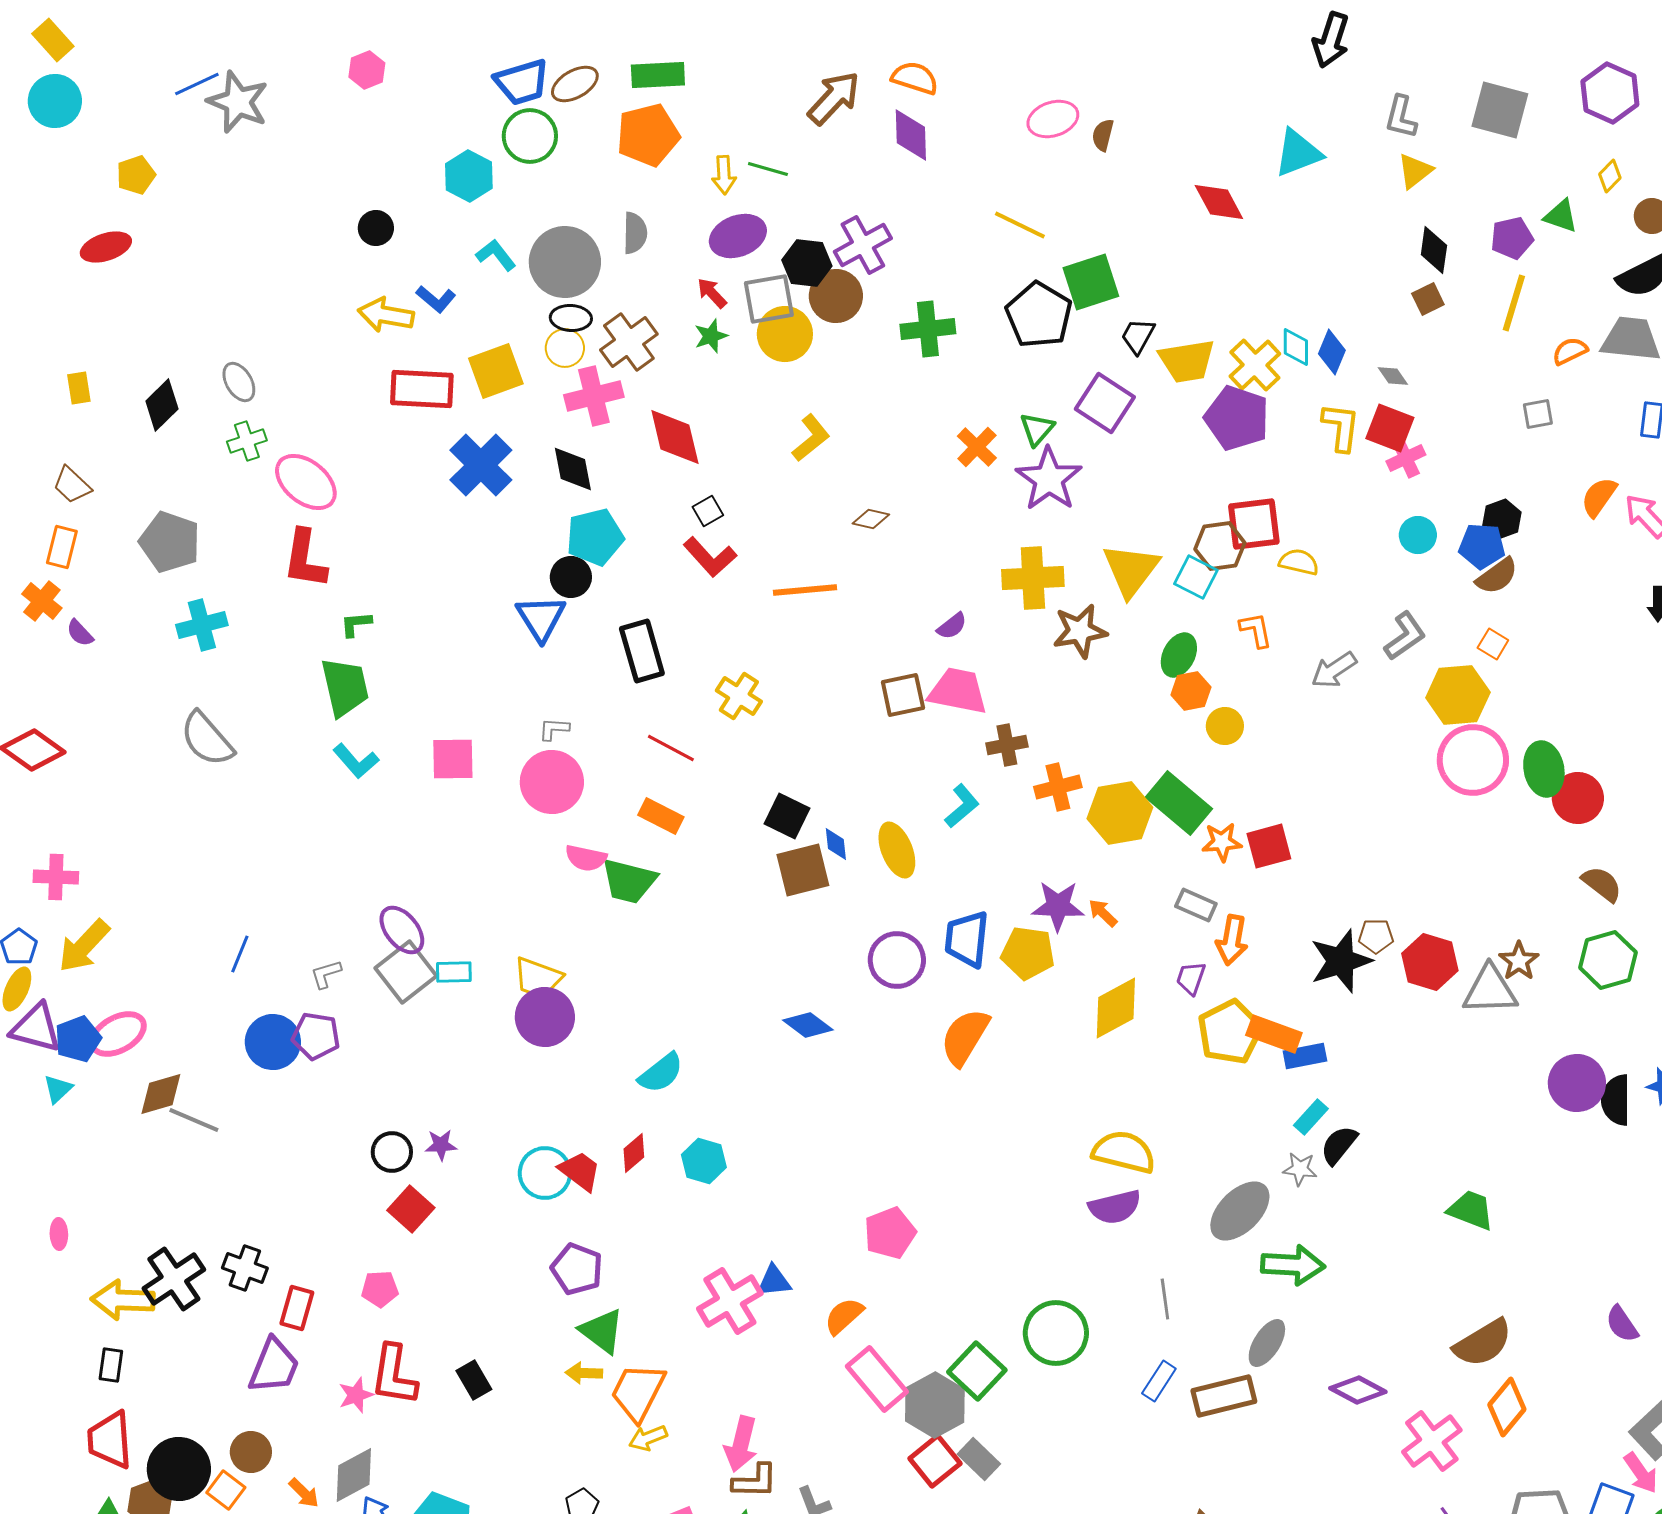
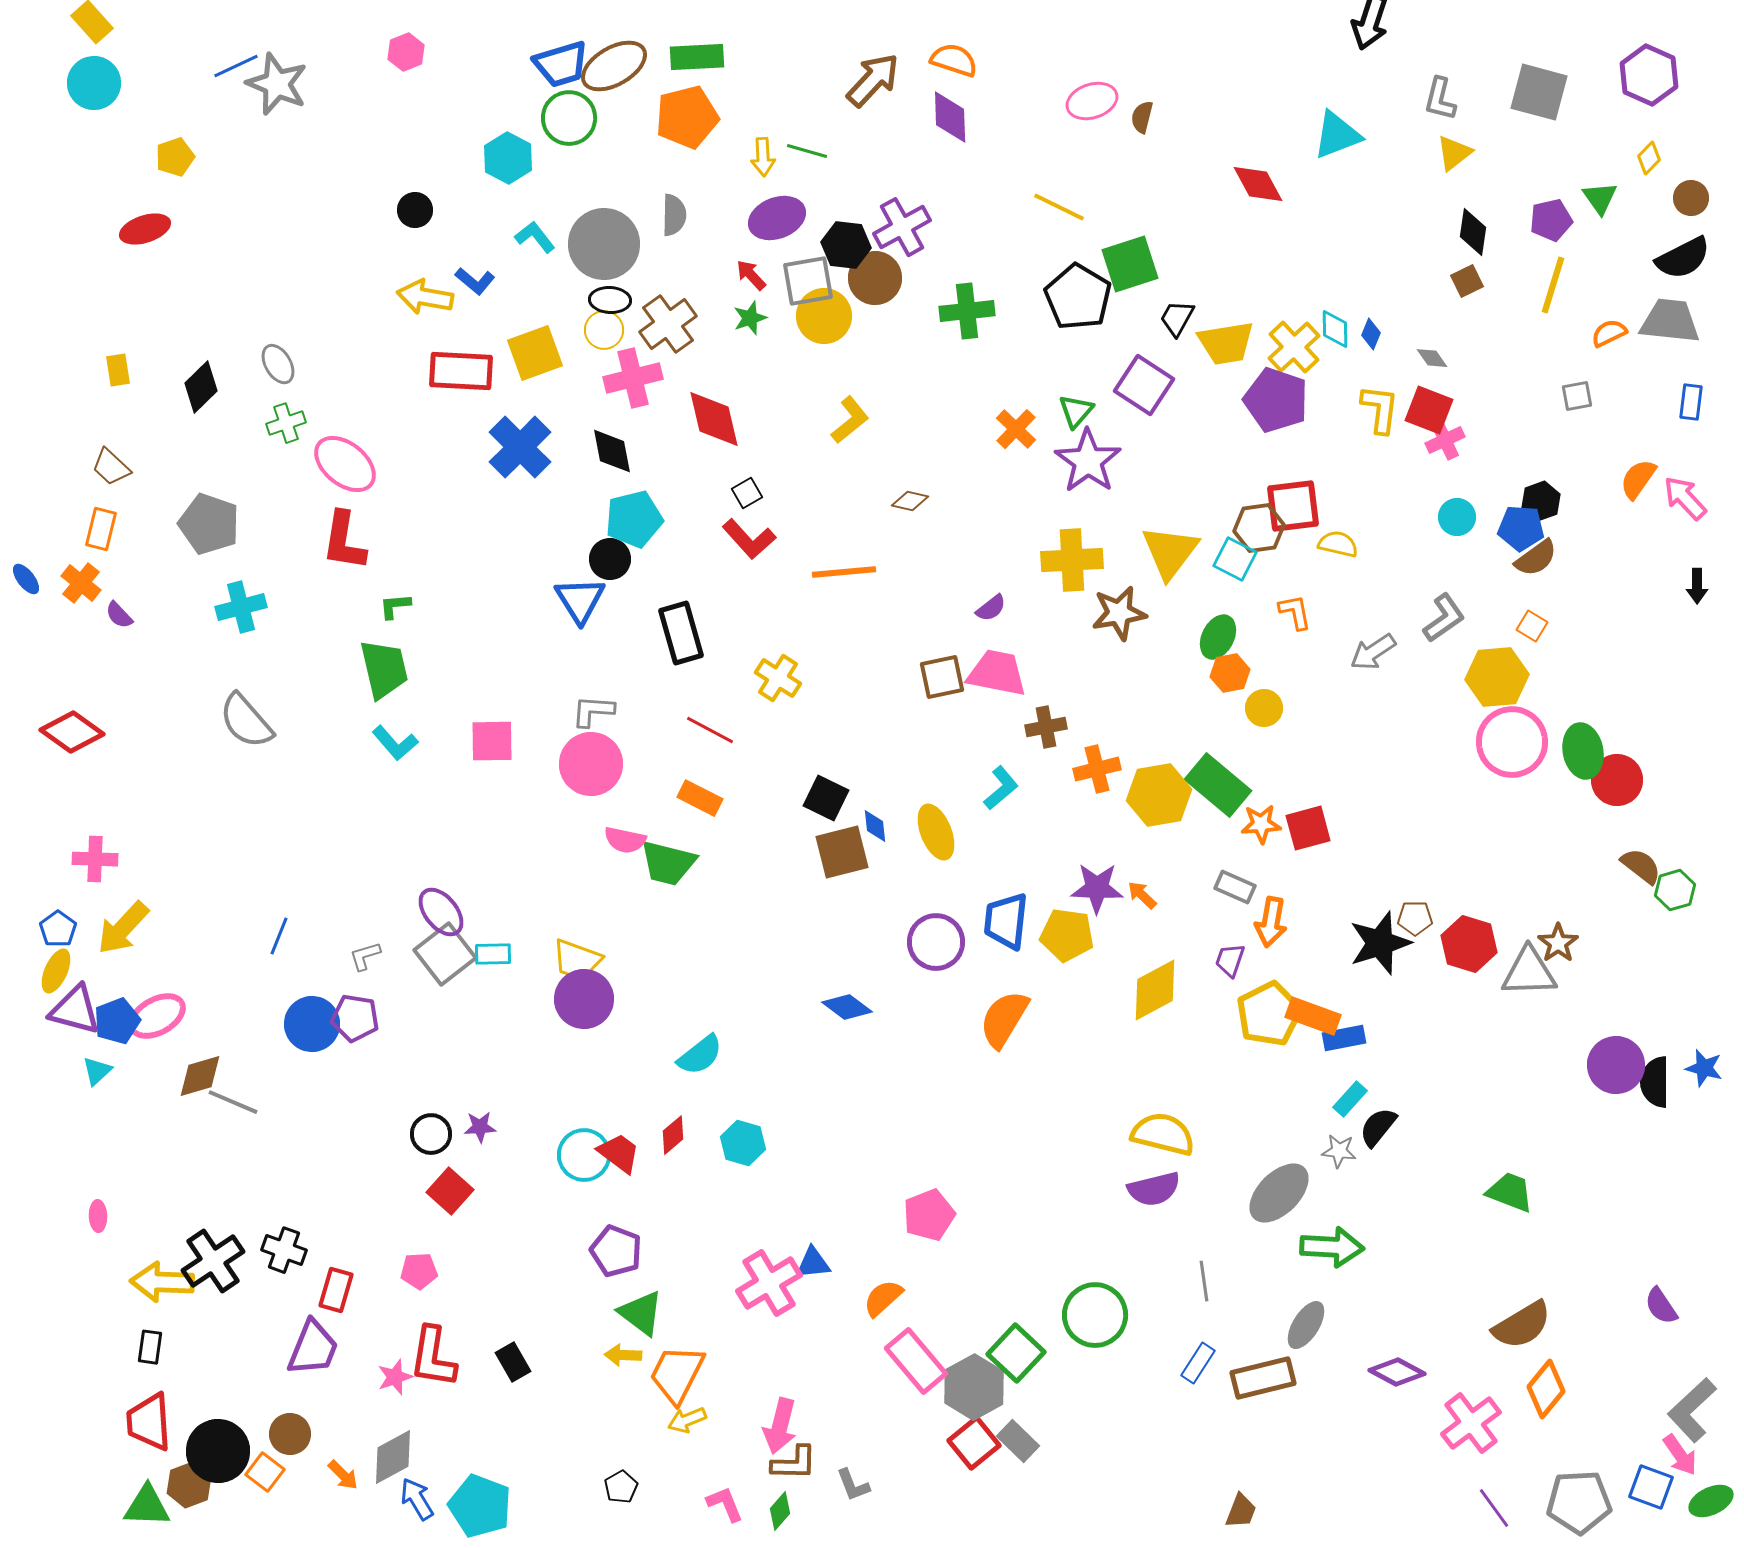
brown ellipse: (575, 84) -> (614, 66), size x1.4
green triangle: (1561, 216) -> (1600, 198), turned 36
blue diamond: (1332, 352) -> (1371, 334), size x0.7
gray L-shape: (554, 729) -> (593, 711), size x1.4
green hexagon: (1608, 960) -> (1675, 890), moved, size x0.7

